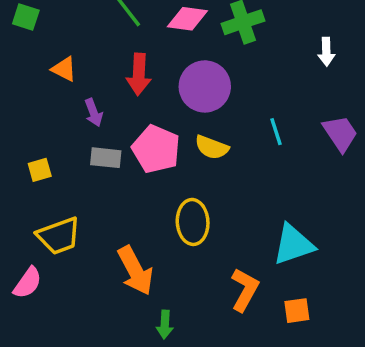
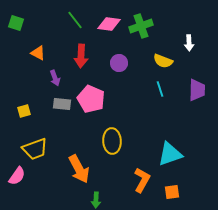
purple circle: (205, 86) -> (119, 63), size x0.6
purple trapezoid: (340, 133) -> (197, 90), turned 35
yellow semicircle: (212, 147) -> (163, 61), moved

